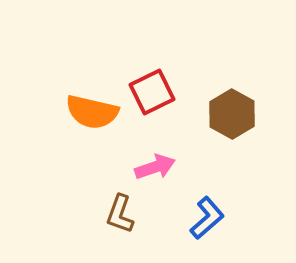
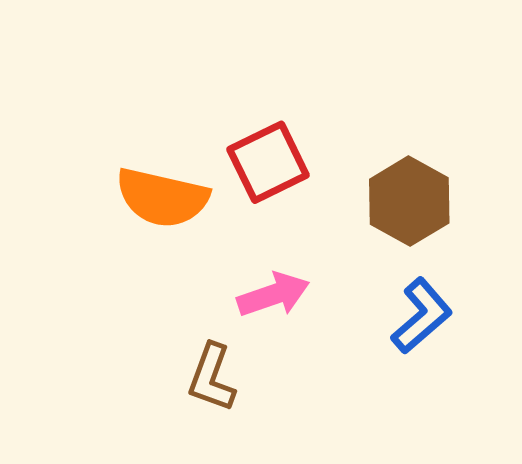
blue L-shape: (207, 218) -> (422, 316), moved

